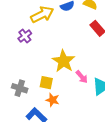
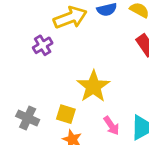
pink arrow: (82, 77) -> (111, 126), moved

